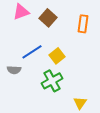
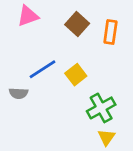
brown square: (48, 18) -> (77, 24), moved
green cross: (52, 81) -> (101, 108), moved

